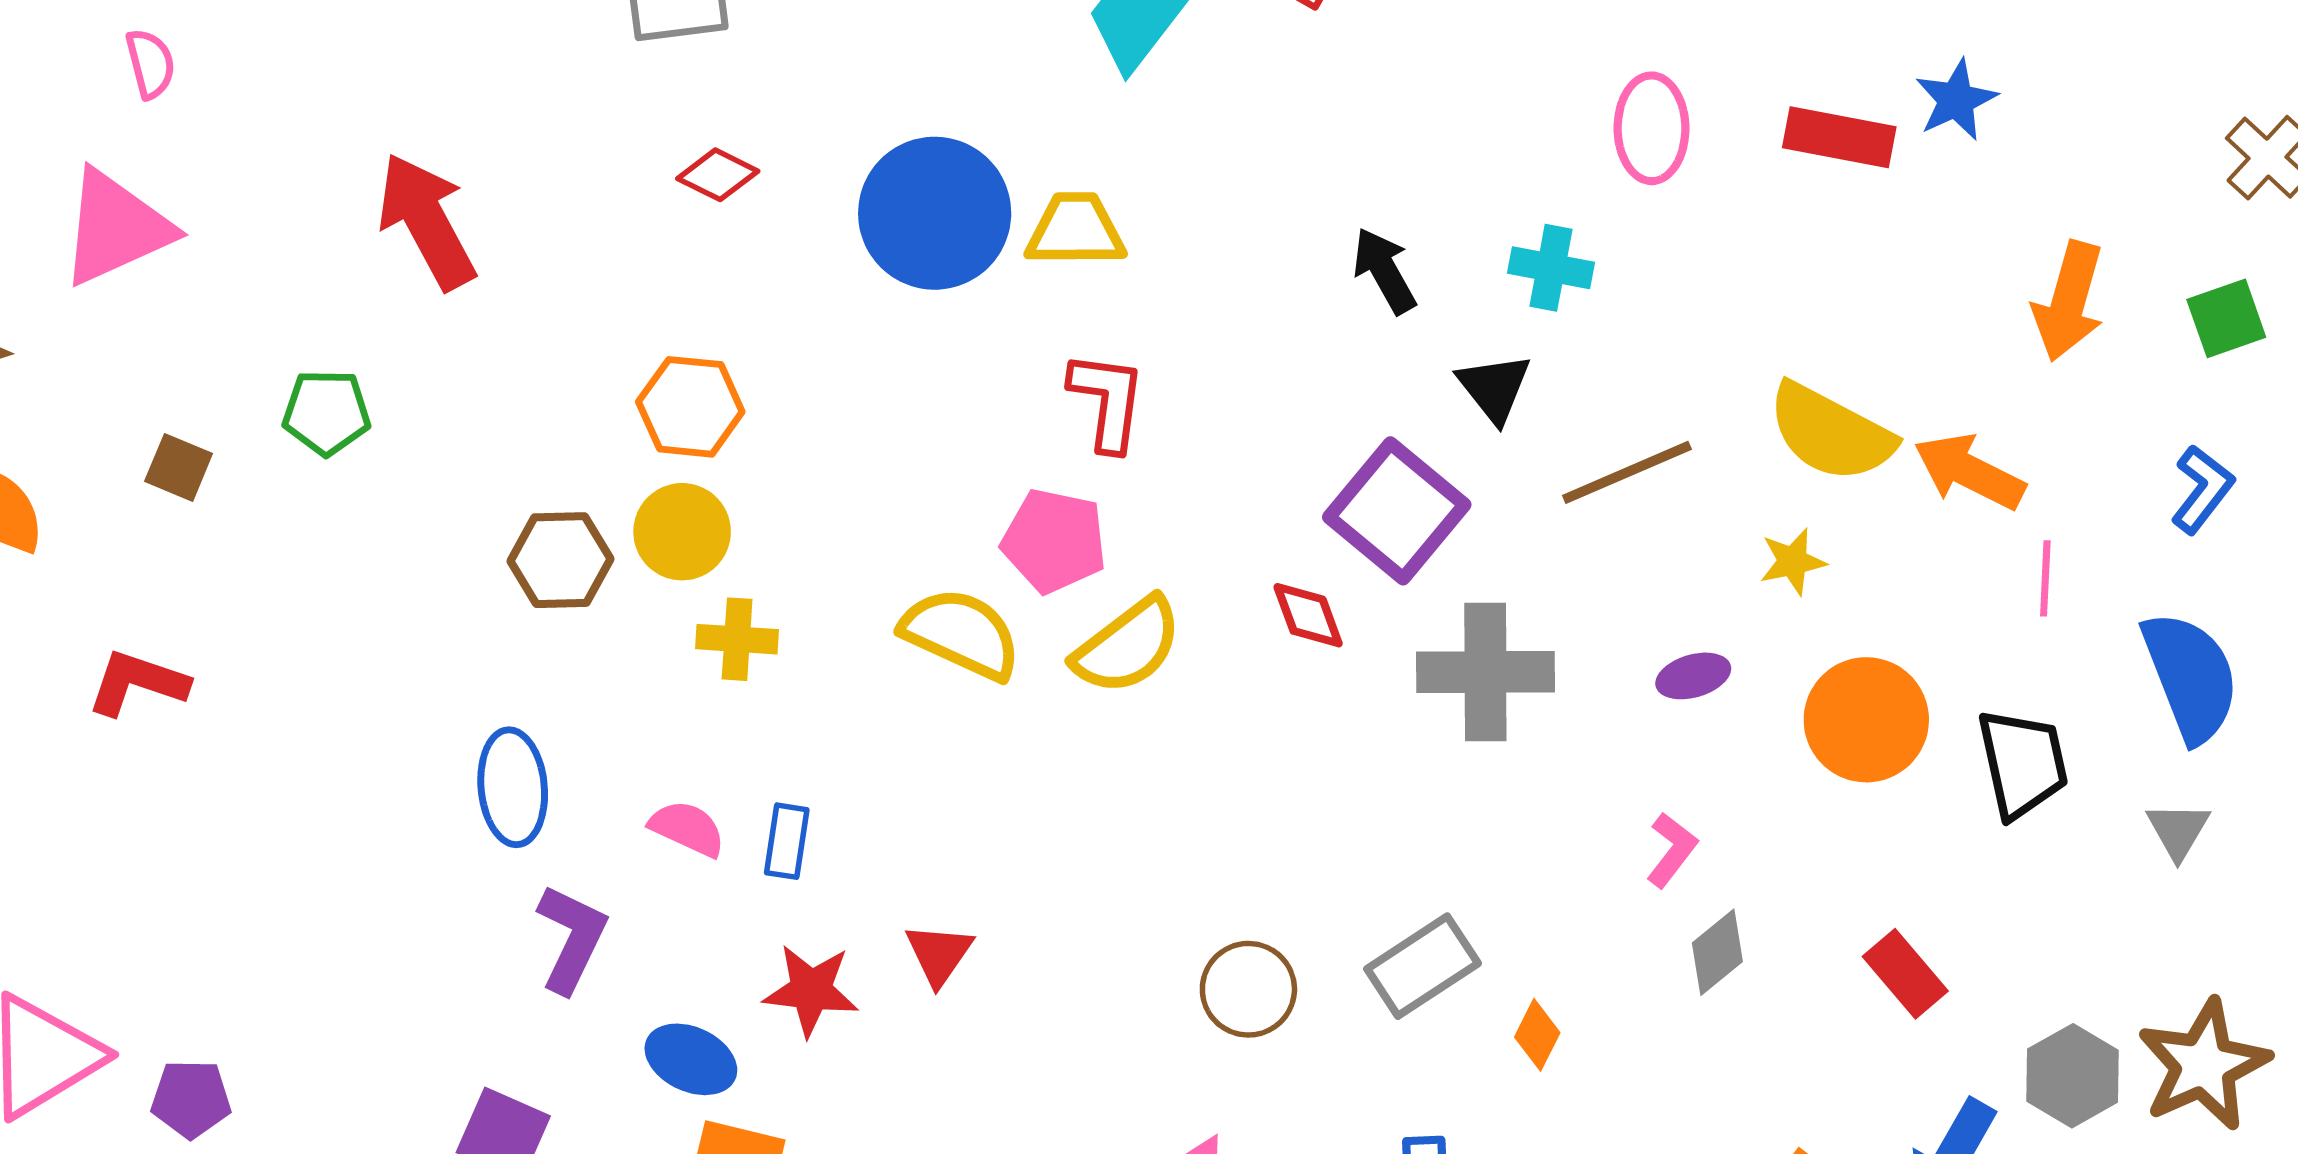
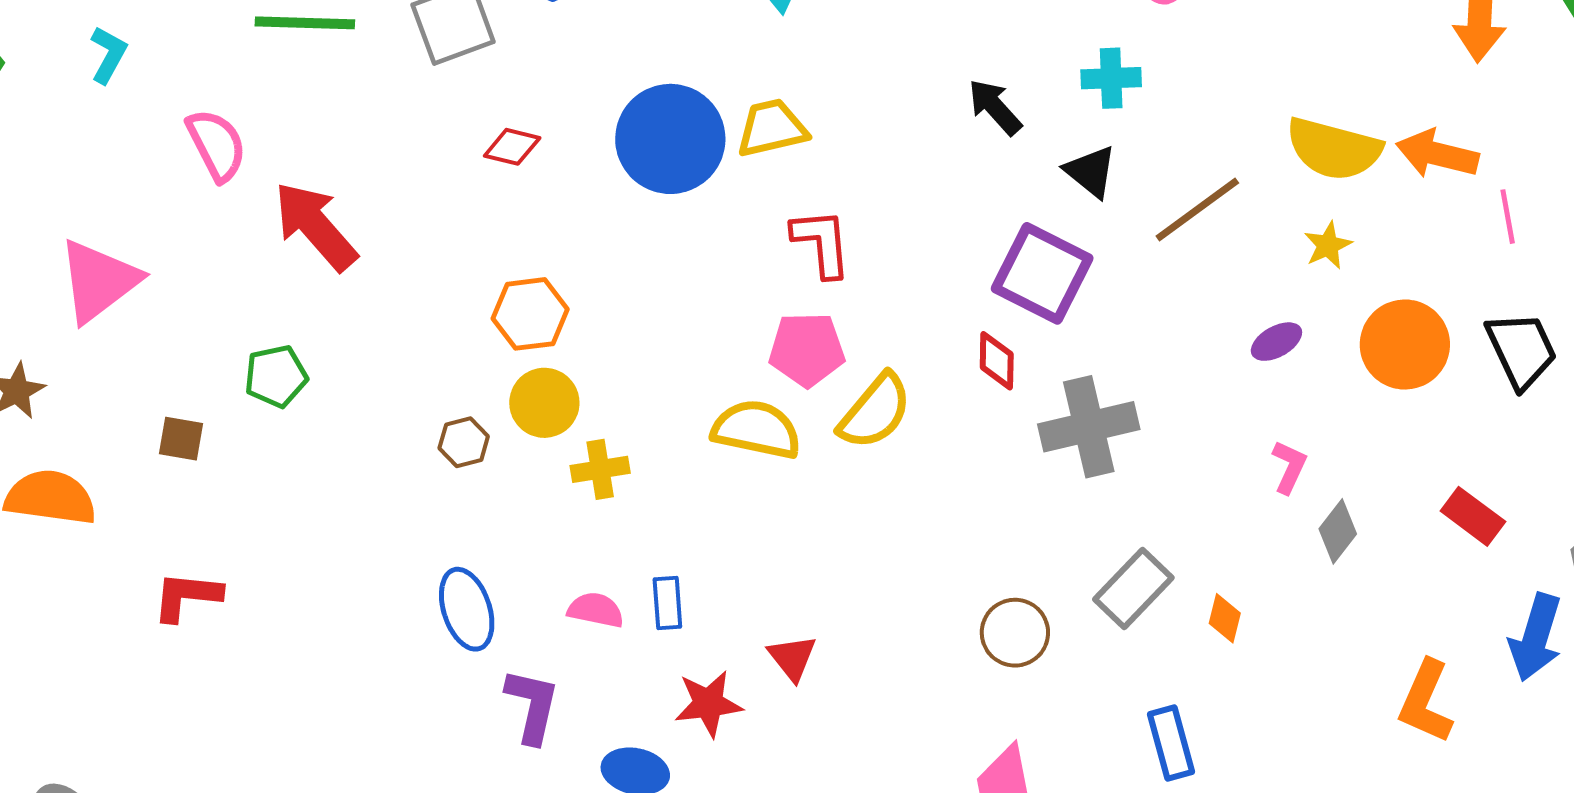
pink semicircle: (150, 64) -> (216, 145), moved, size x1.5
brown hexagon: (560, 560) -> (464, 442), size x0.7
red diamond: (1308, 615) -> (997, 361), turned 34
gray cross: (1485, 672) -> (1089, 427), moved

